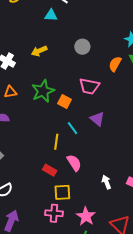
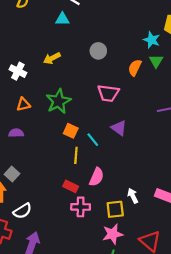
orange square: (65, 102) -> (71, 131), moved
pink semicircle: (74, 163) -> (97, 177), turned 60
yellow square: (62, 192) -> (115, 209), moved
pink cross: (54, 213) -> (81, 207), moved
pink star: (86, 216) -> (113, 234), turned 30

